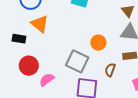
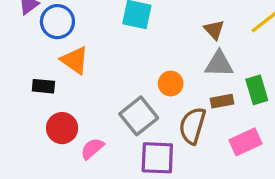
gray square: (77, 61) -> (139, 116), turned 30
brown semicircle: (110, 70) -> (192, 126), size x1.6

